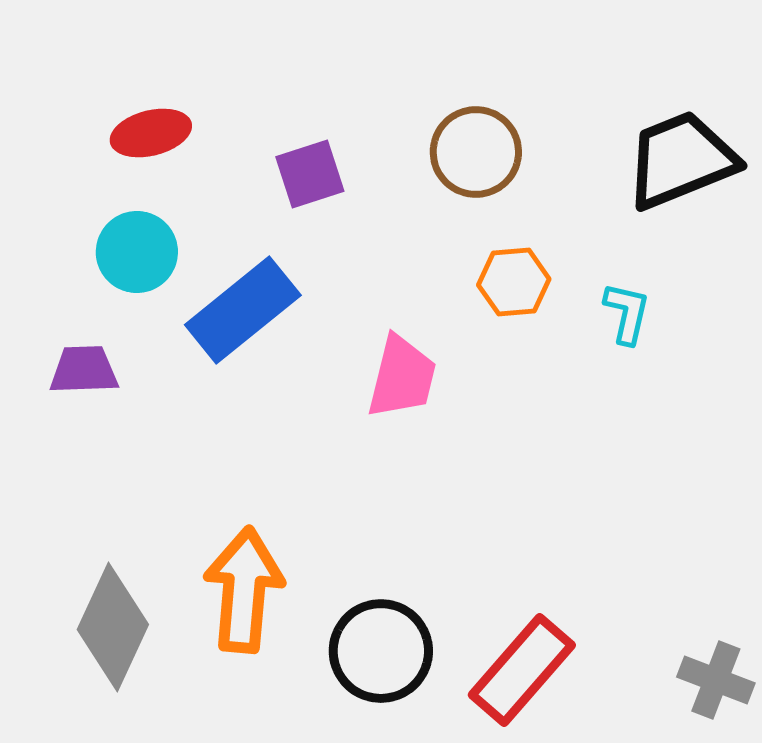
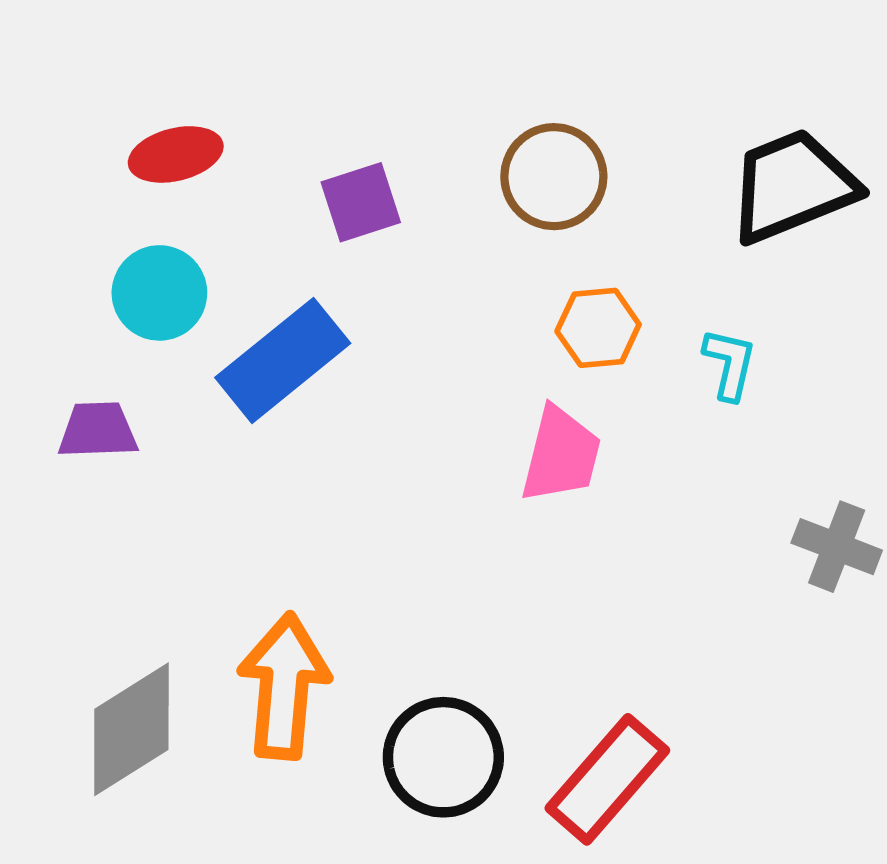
pink trapezoid: (402, 377) -> (561, 455), moved
gray diamond: (113, 627) -> (131, 729), turned 33
gray cross: (716, 680) -> (837, 547), moved

